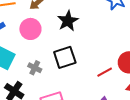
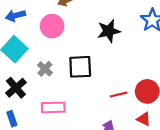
black star: (68, 21) -> (109, 31), moved

